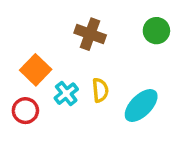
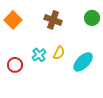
orange square: (36, 70) -> (13, 20), moved
yellow semicircle: (100, 90) -> (59, 53), turned 32

